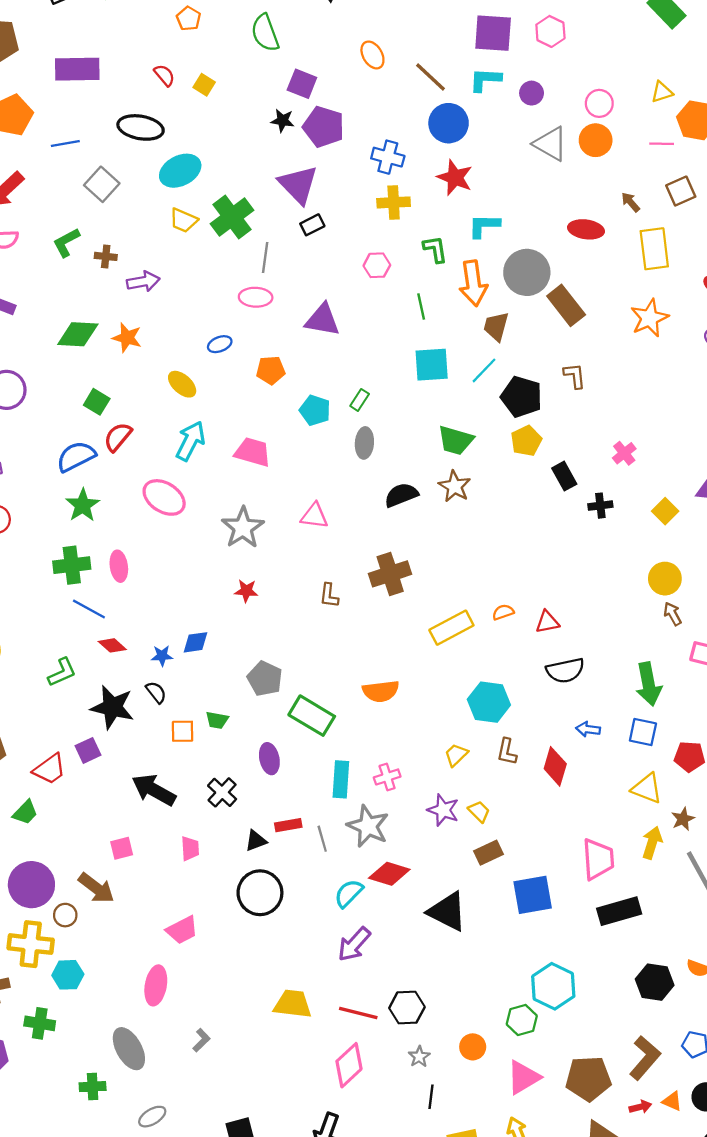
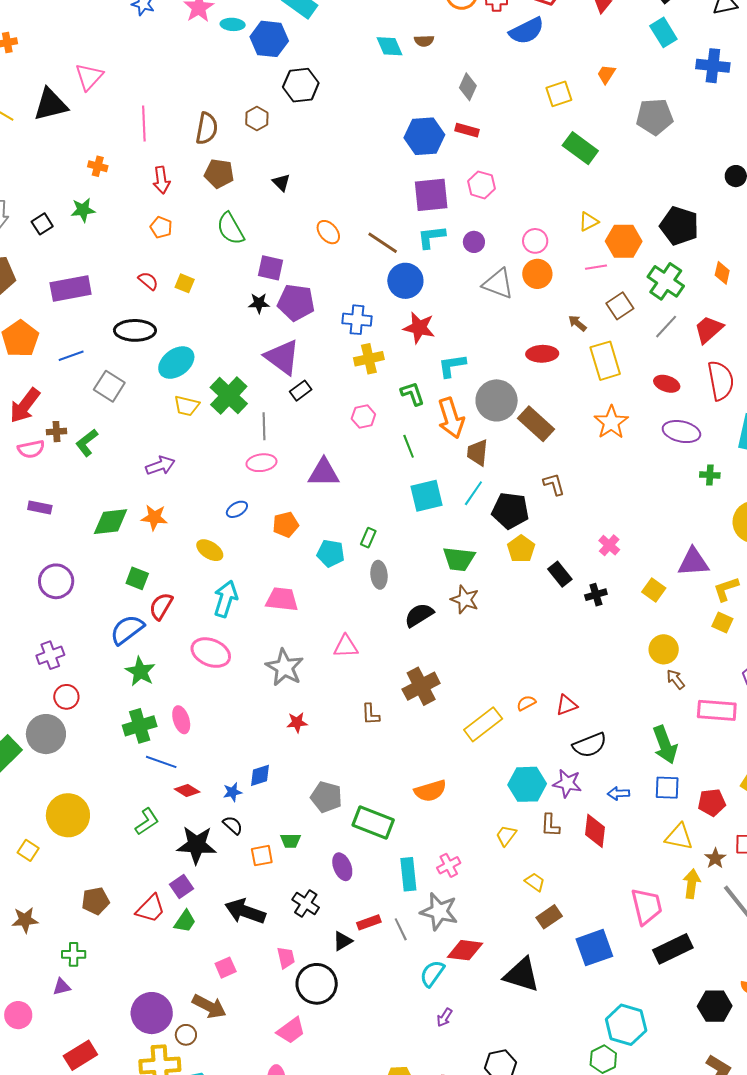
brown cross: (106, 256) -> (56, 432), moved
purple star: (443, 810) -> (567, 783), moved
green trapezoid: (25, 812) -> (185, 921), moved
black circle: (260, 893) -> (317, 984), moved
purple arrow: (354, 944) -> (445, 1017), size x0.6

